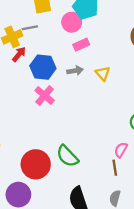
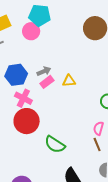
pink rectangle: (81, 45) -> (47, 82), moved
yellow triangle: (103, 74) -> (69, 81), moved, turned -40
red circle: (36, 164) -> (27, 121), moved

